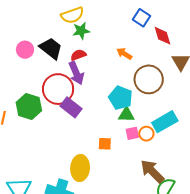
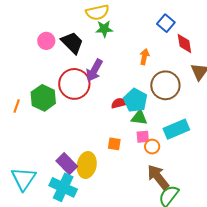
orange arrow: (124, 54) -> (144, 57), turned 63
red semicircle: (78, 55) -> (119, 103), moved
purple arrow: (76, 73) -> (94, 70), turned 45
purple rectangle: (71, 107) -> (67, 164), moved
orange circle: (146, 134) -> (152, 147), moved

